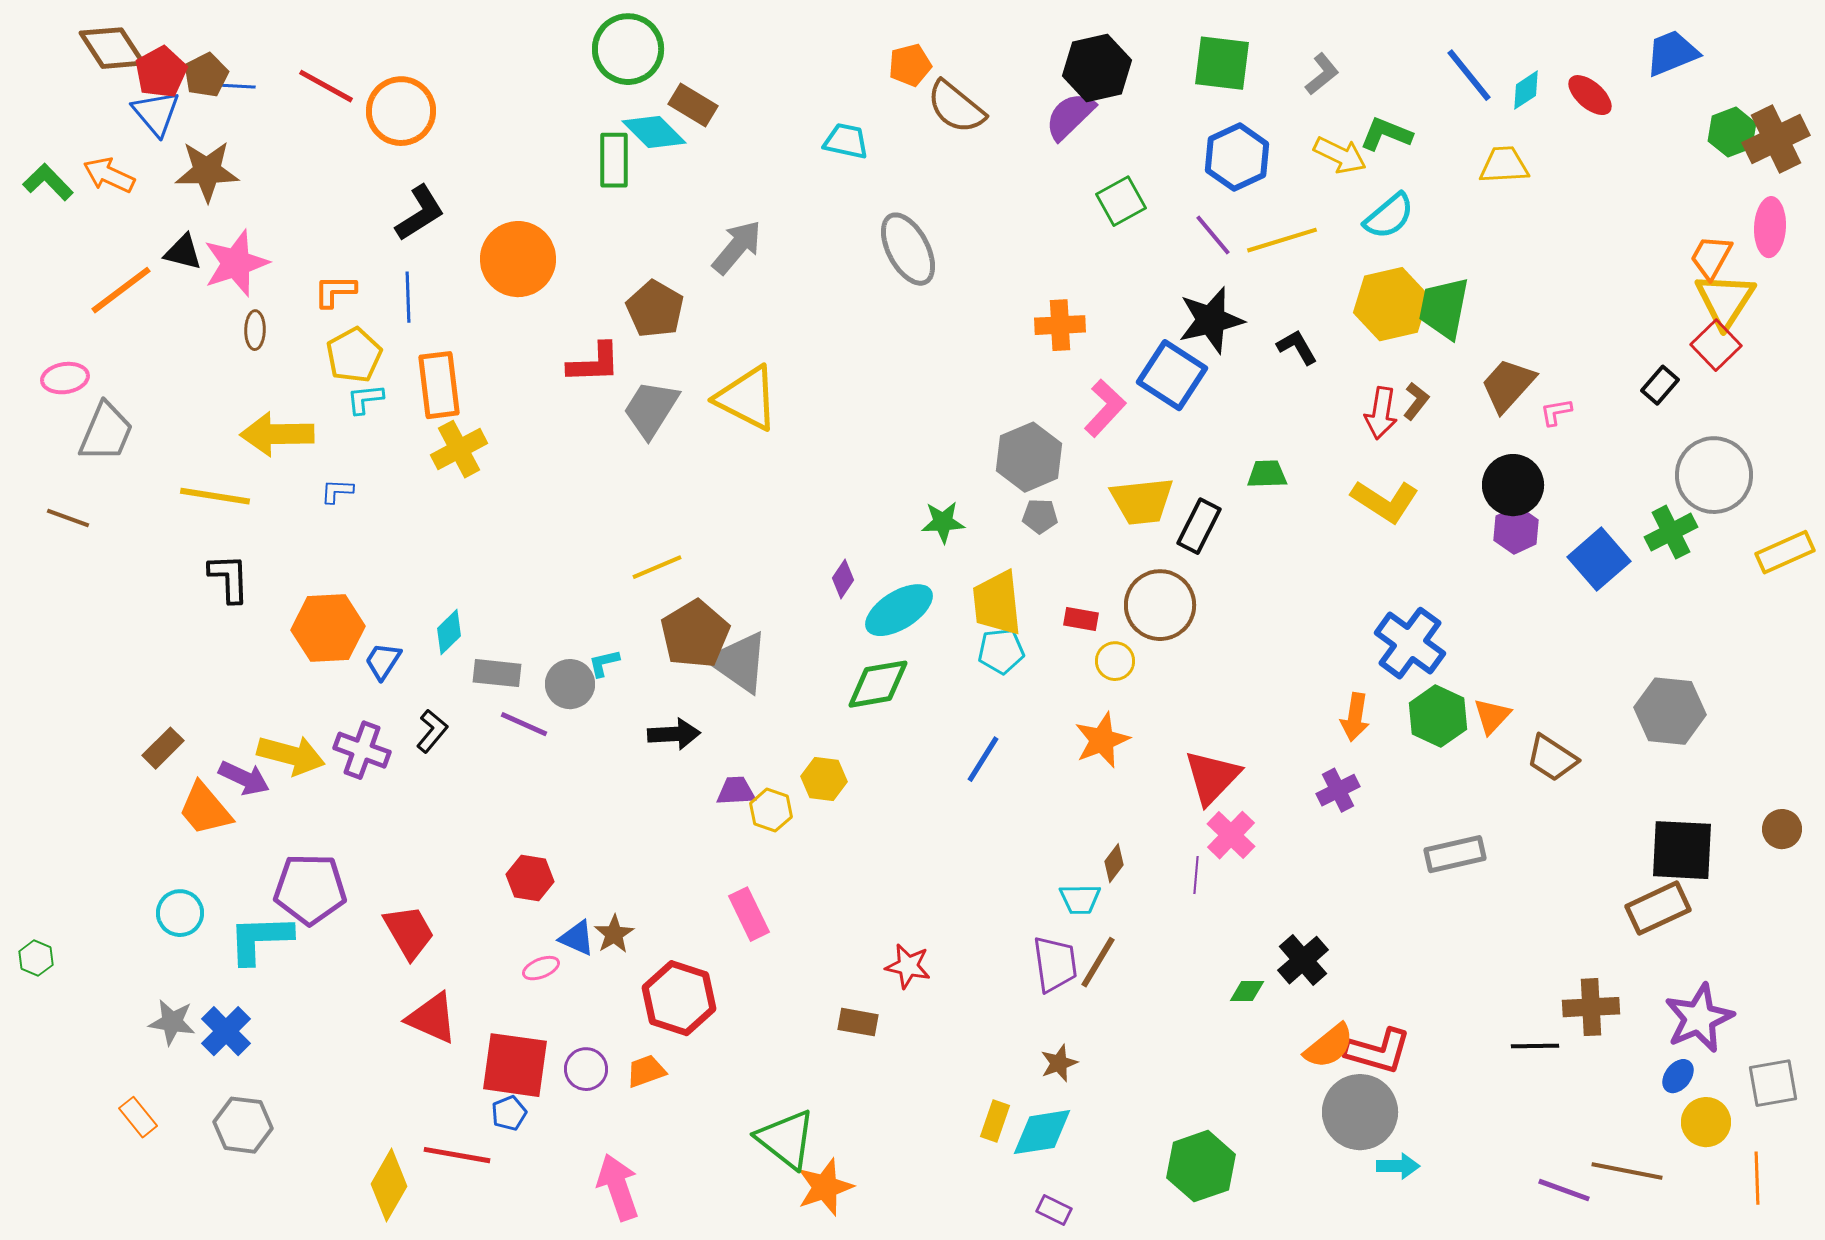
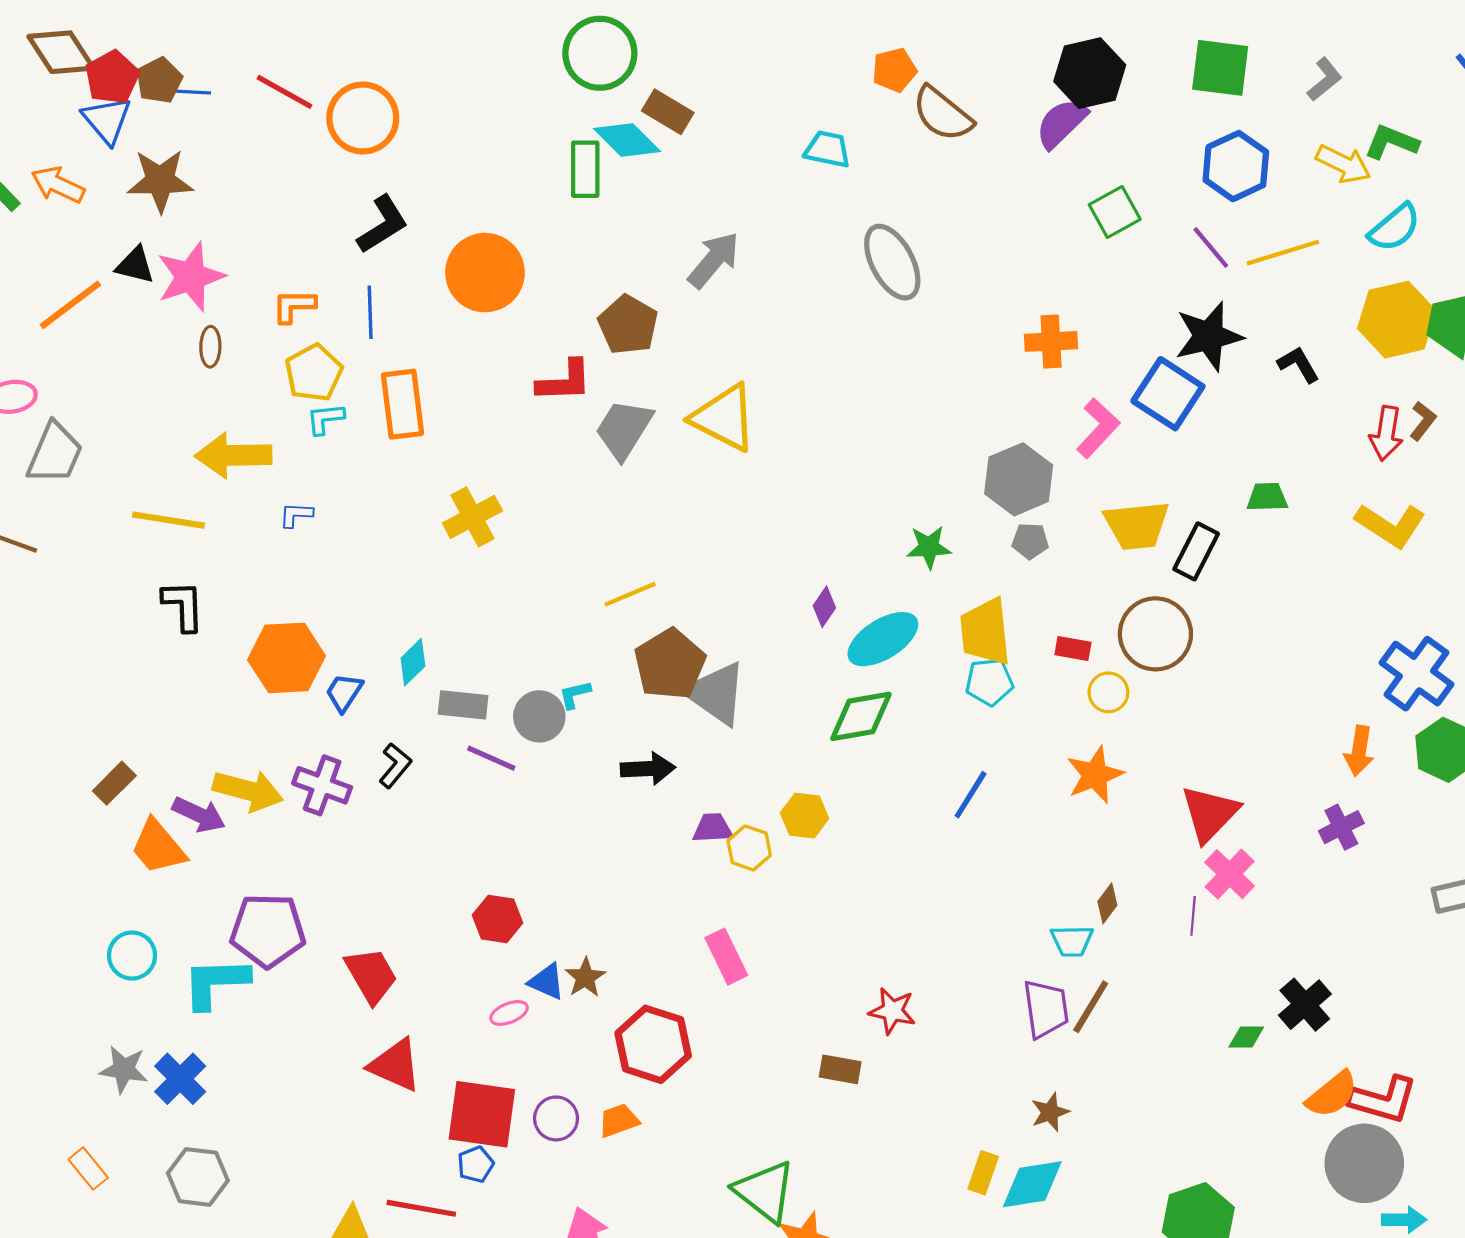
yellow cross: (459, 449) -> (472, 517), moved

